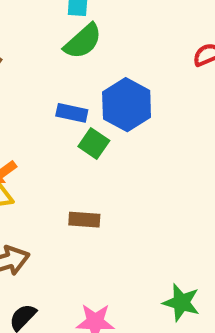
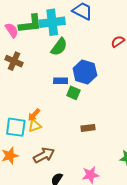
brown rectangle: (84, 220) -> (88, 128), moved

